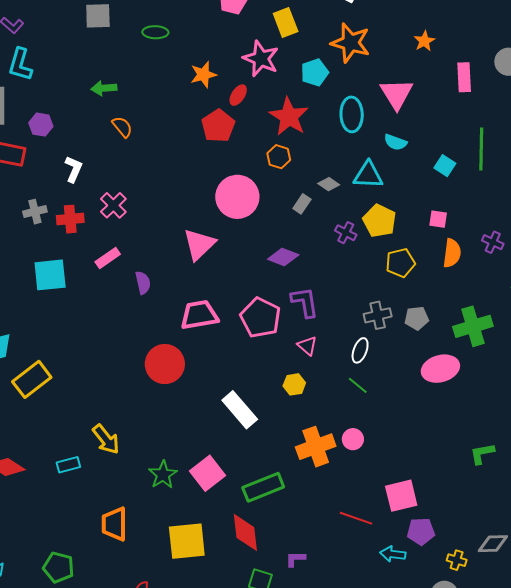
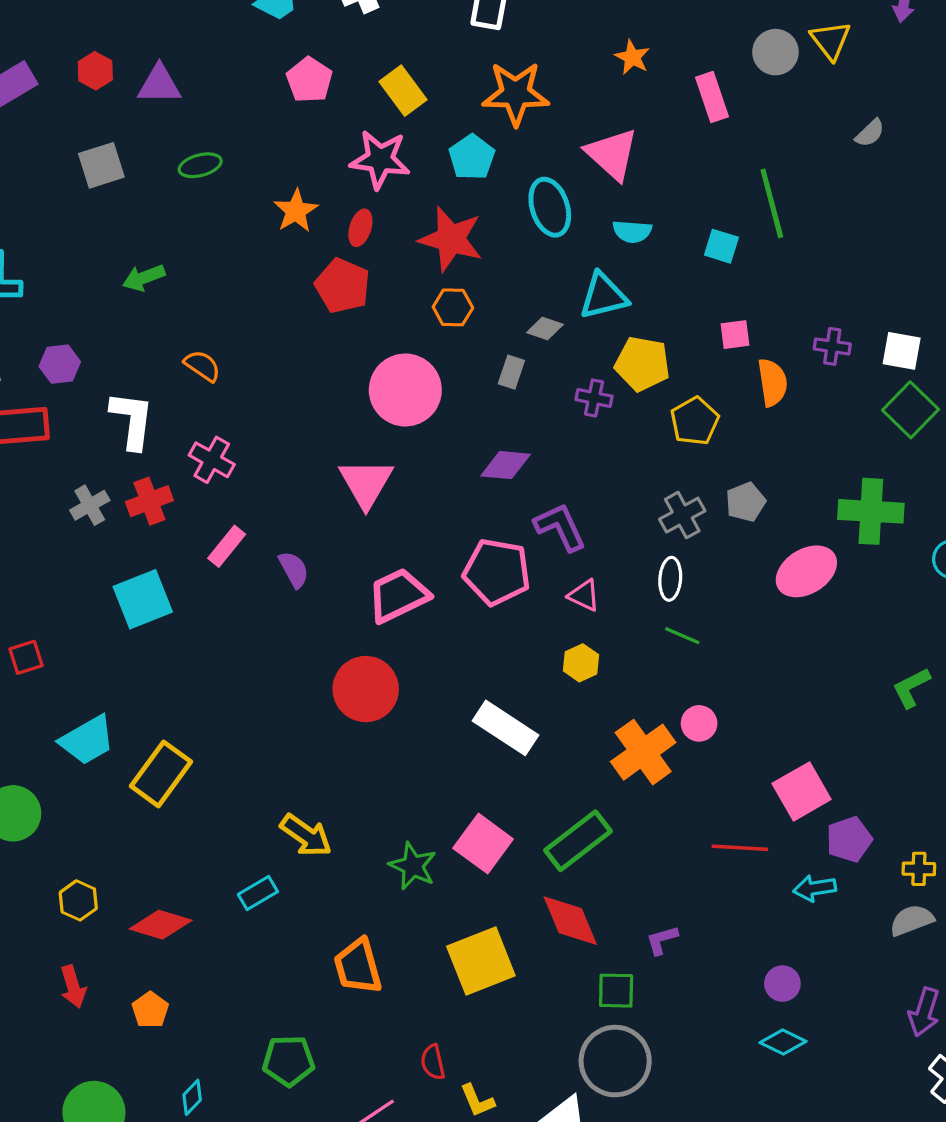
orange semicircle: (122, 127) -> (202, 366), moved
white L-shape: (74, 169) -> (132, 420), size x1.4
green cross: (473, 326) -> (871, 511), moved, turned 36

